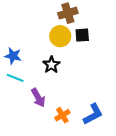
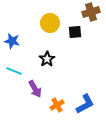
brown cross: (68, 13) -> (91, 12), moved
yellow circle: (60, 36) -> (50, 23), moved
blue star: (13, 56) -> (12, 41), moved

